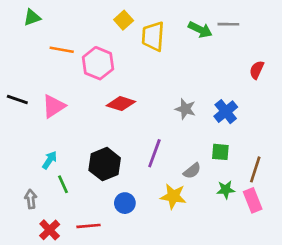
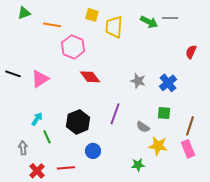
yellow square: (124, 20) -> (92, 15), turned -32
orange line: (62, 50) -> (52, 25), moved
red diamond: (121, 104) -> (90, 77), turned 35
gray semicircle: (192, 171) -> (143, 127), turned 72
green star: (226, 190) -> (138, 165), moved
yellow star: (173, 196) -> (158, 146), moved

